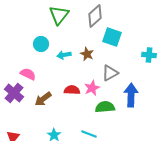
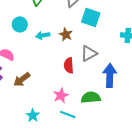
pink star: (92, 88) -> (61, 95), moved
red semicircle: (72, 90) -> (69, 65), moved, turned -98
green semicircle: (105, 107) -> (91, 97), moved

